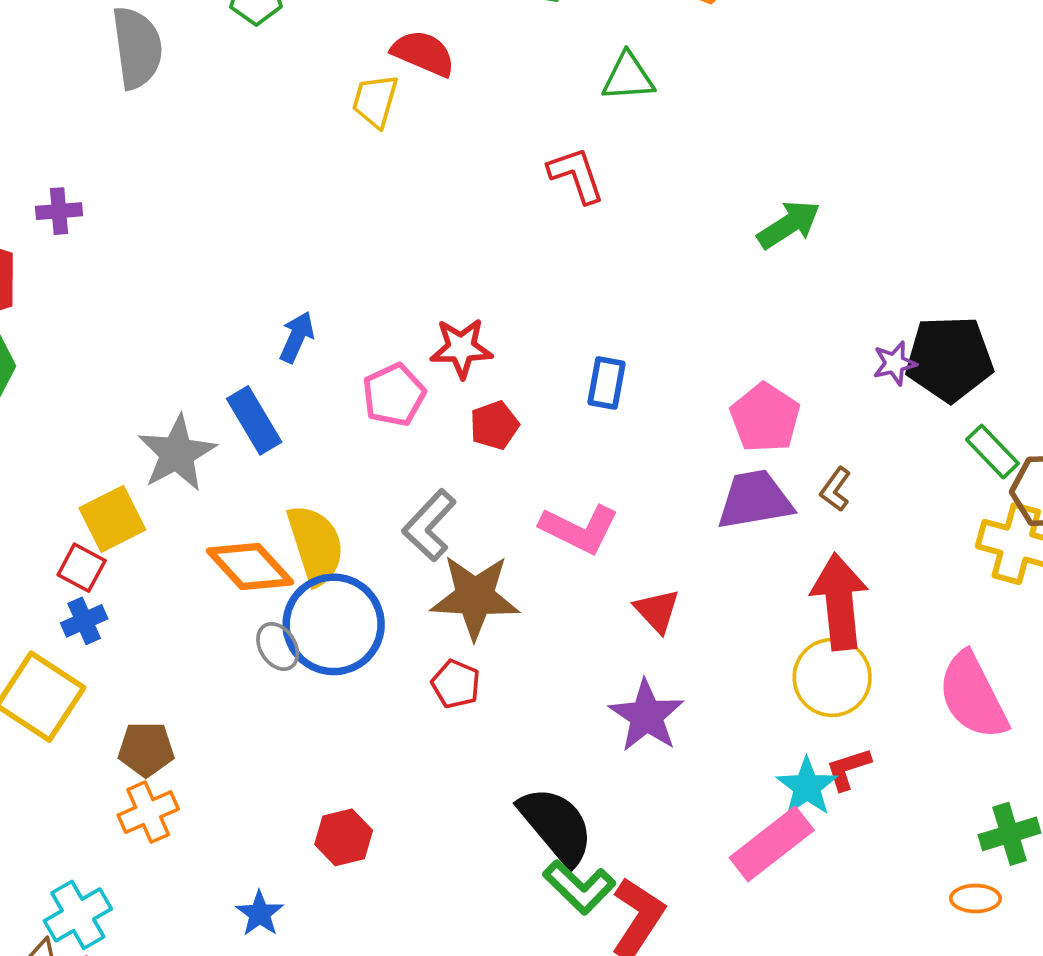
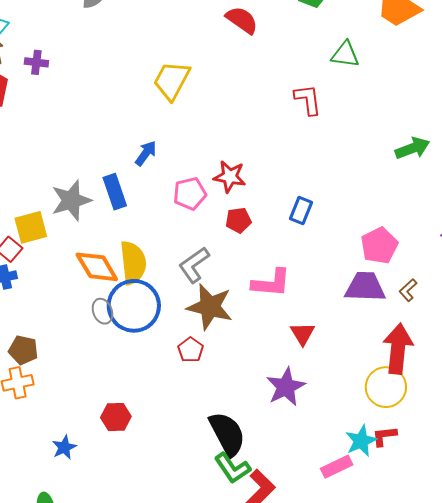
yellow trapezoid: (375, 101) -> (172, 80), moved, size x1.4
pink L-shape: (579, 529) -> (271, 283), turned -33
pink rectangle: (772, 844) -> (337, 467), size x0.7

